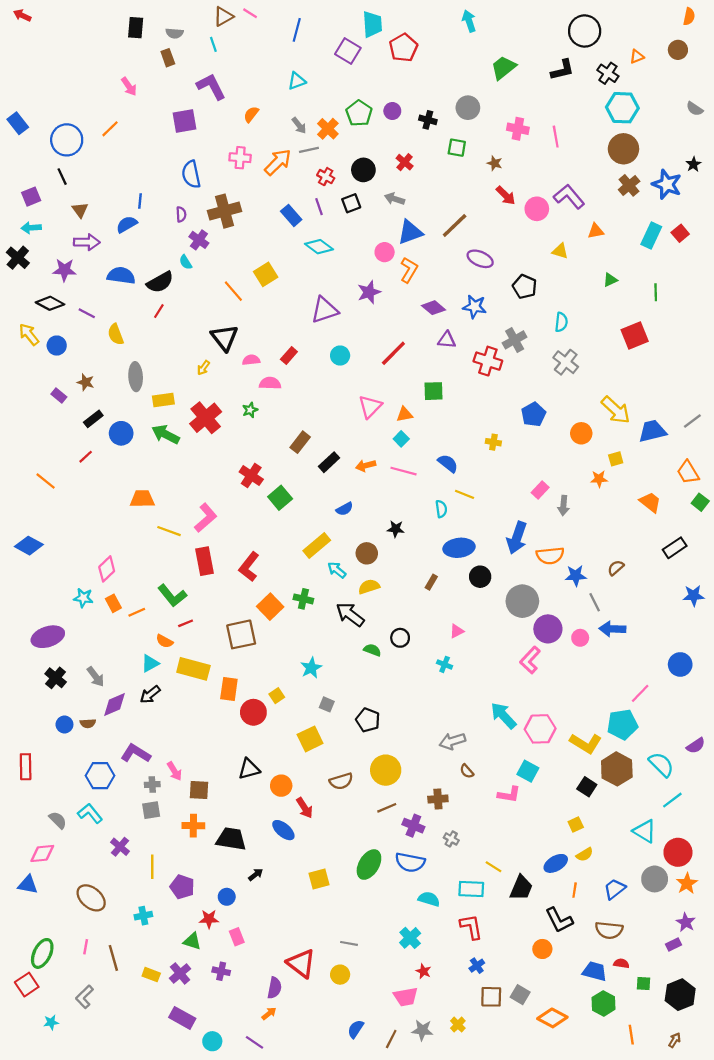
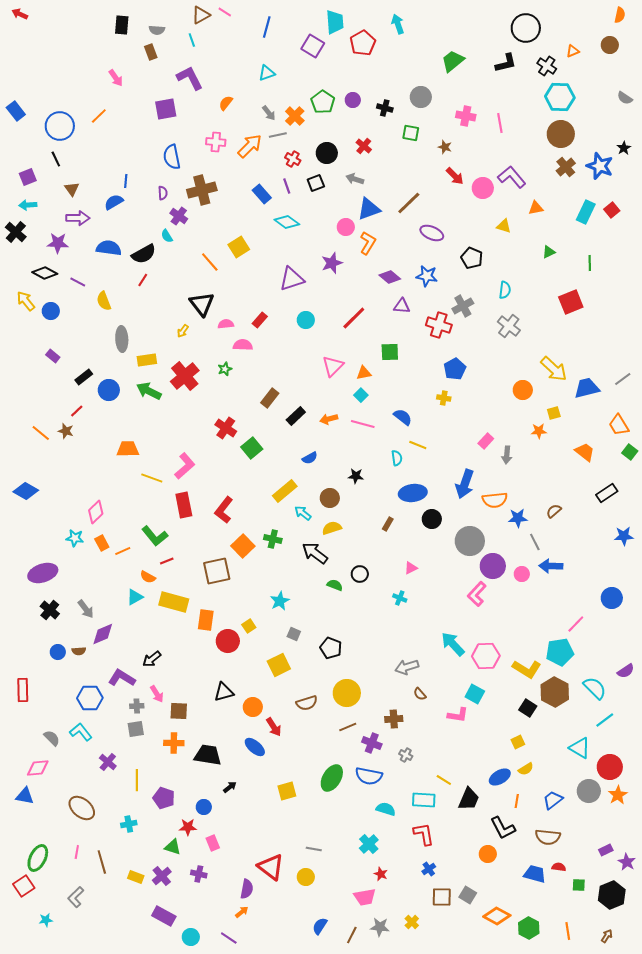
cyan arrow: (469, 21) -> (398, 24), moved
brown star: (86, 382) -> (66, 431), moved
blue pentagon: (533, 414) -> (455, 369), moved
black arrow: (150, 694) -> (152, 659), moved
purple star: (686, 922) -> (627, 862), moved
green hexagon: (603, 1003) -> (529, 928), moved

